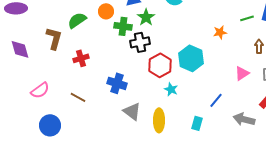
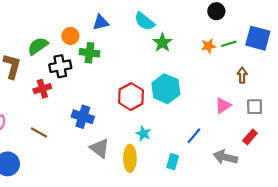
green star: (146, 17) -> (162, 43), moved
orange star: (220, 32) -> (208, 46), moved
black cross: (140, 42) -> (60, 66), moved
cyan star: (171, 89) -> (143, 134), moved

